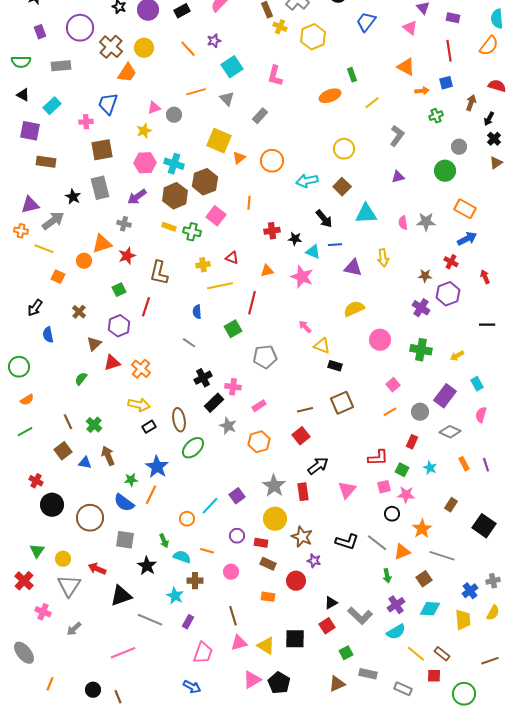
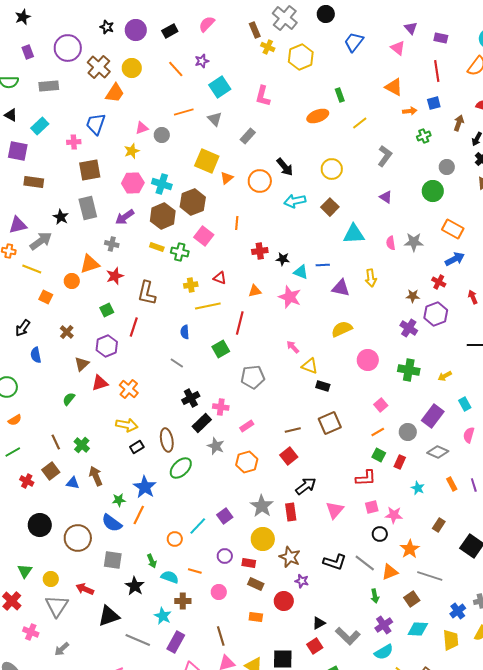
purple triangle: (398, 177) -> (386, 197), turned 48
black arrow: (324, 219) -> (285, 167), moved
green square: (402, 470) -> (379, 455), moved
red cross: (36, 481) -> (27, 481), moved
purple rectangle: (188, 622) -> (176, 642), size x1.5

